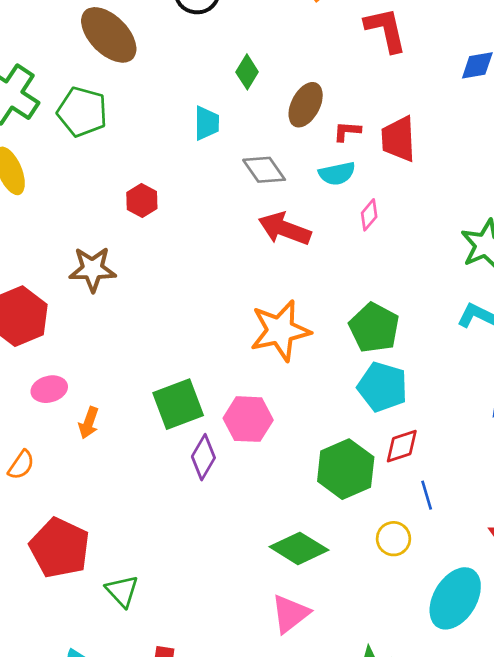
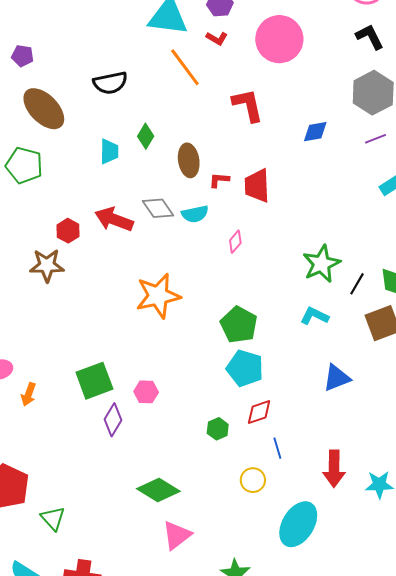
brown ellipse: (306, 105) -> (189, 160), turned -36
cyan trapezoid: (207, 123) -> (109, 151), moved
cyan semicircle: (337, 174) -> (195, 214), moved
red arrow: (285, 229) -> (114, 219), moved
brown star: (93, 269) -> (47, 265), moved
orange star: (280, 331) -> (158, 296), moved
pink hexagon: (248, 419) -> (146, 392), size x0.7
green hexagon: (346, 469) -> (218, 429), size x0.5
green diamond: (299, 548) -> (158, 490), moved

